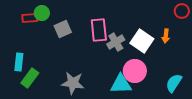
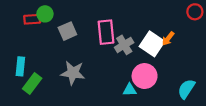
orange arrow: (166, 36) -> (168, 39), moved, turned 32
gray star: (73, 83) -> (73, 73), moved
cyan triangle: (121, 84) -> (130, 90), size x0.6

